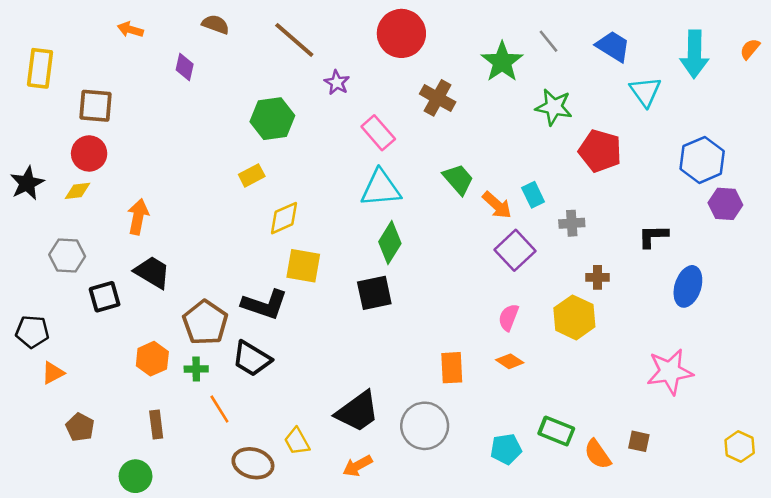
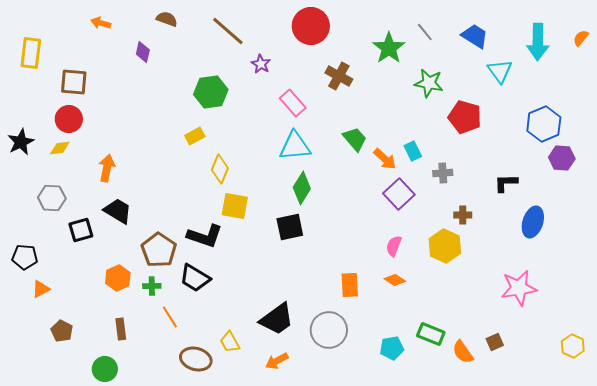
yellow diamond: (284, 218) -> (220, 169), turned -44
brown square: (639, 441) -> (495, 342), turned -36

